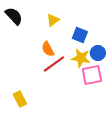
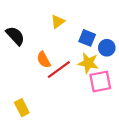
black semicircle: (14, 16) -> (15, 36), moved
orange semicircle: (48, 49) -> (44, 60), moved
blue circle: (98, 53) -> (107, 48), moved

